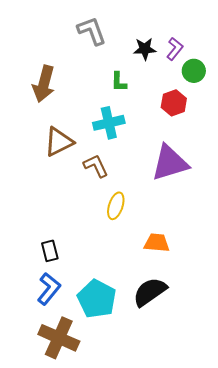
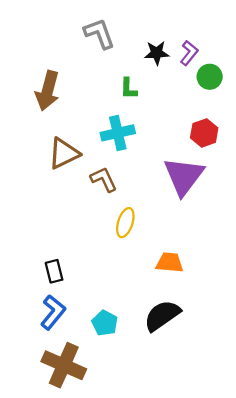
red hexagon: (174, 103) -> (204, 133), moved
purple triangle: (170, 163) -> (184, 176), turned -36
cyan pentagon: (97, 299) -> (105, 323), size x0.6

